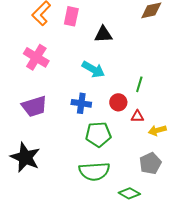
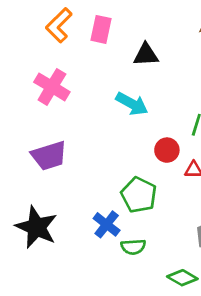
blue cross: (81, 103) -> (107, 224), moved, turned 30
green pentagon: (98, 134) -> (139, 195), turned 30
green semicircle: (94, 171) -> (133, 247), size x0.6

